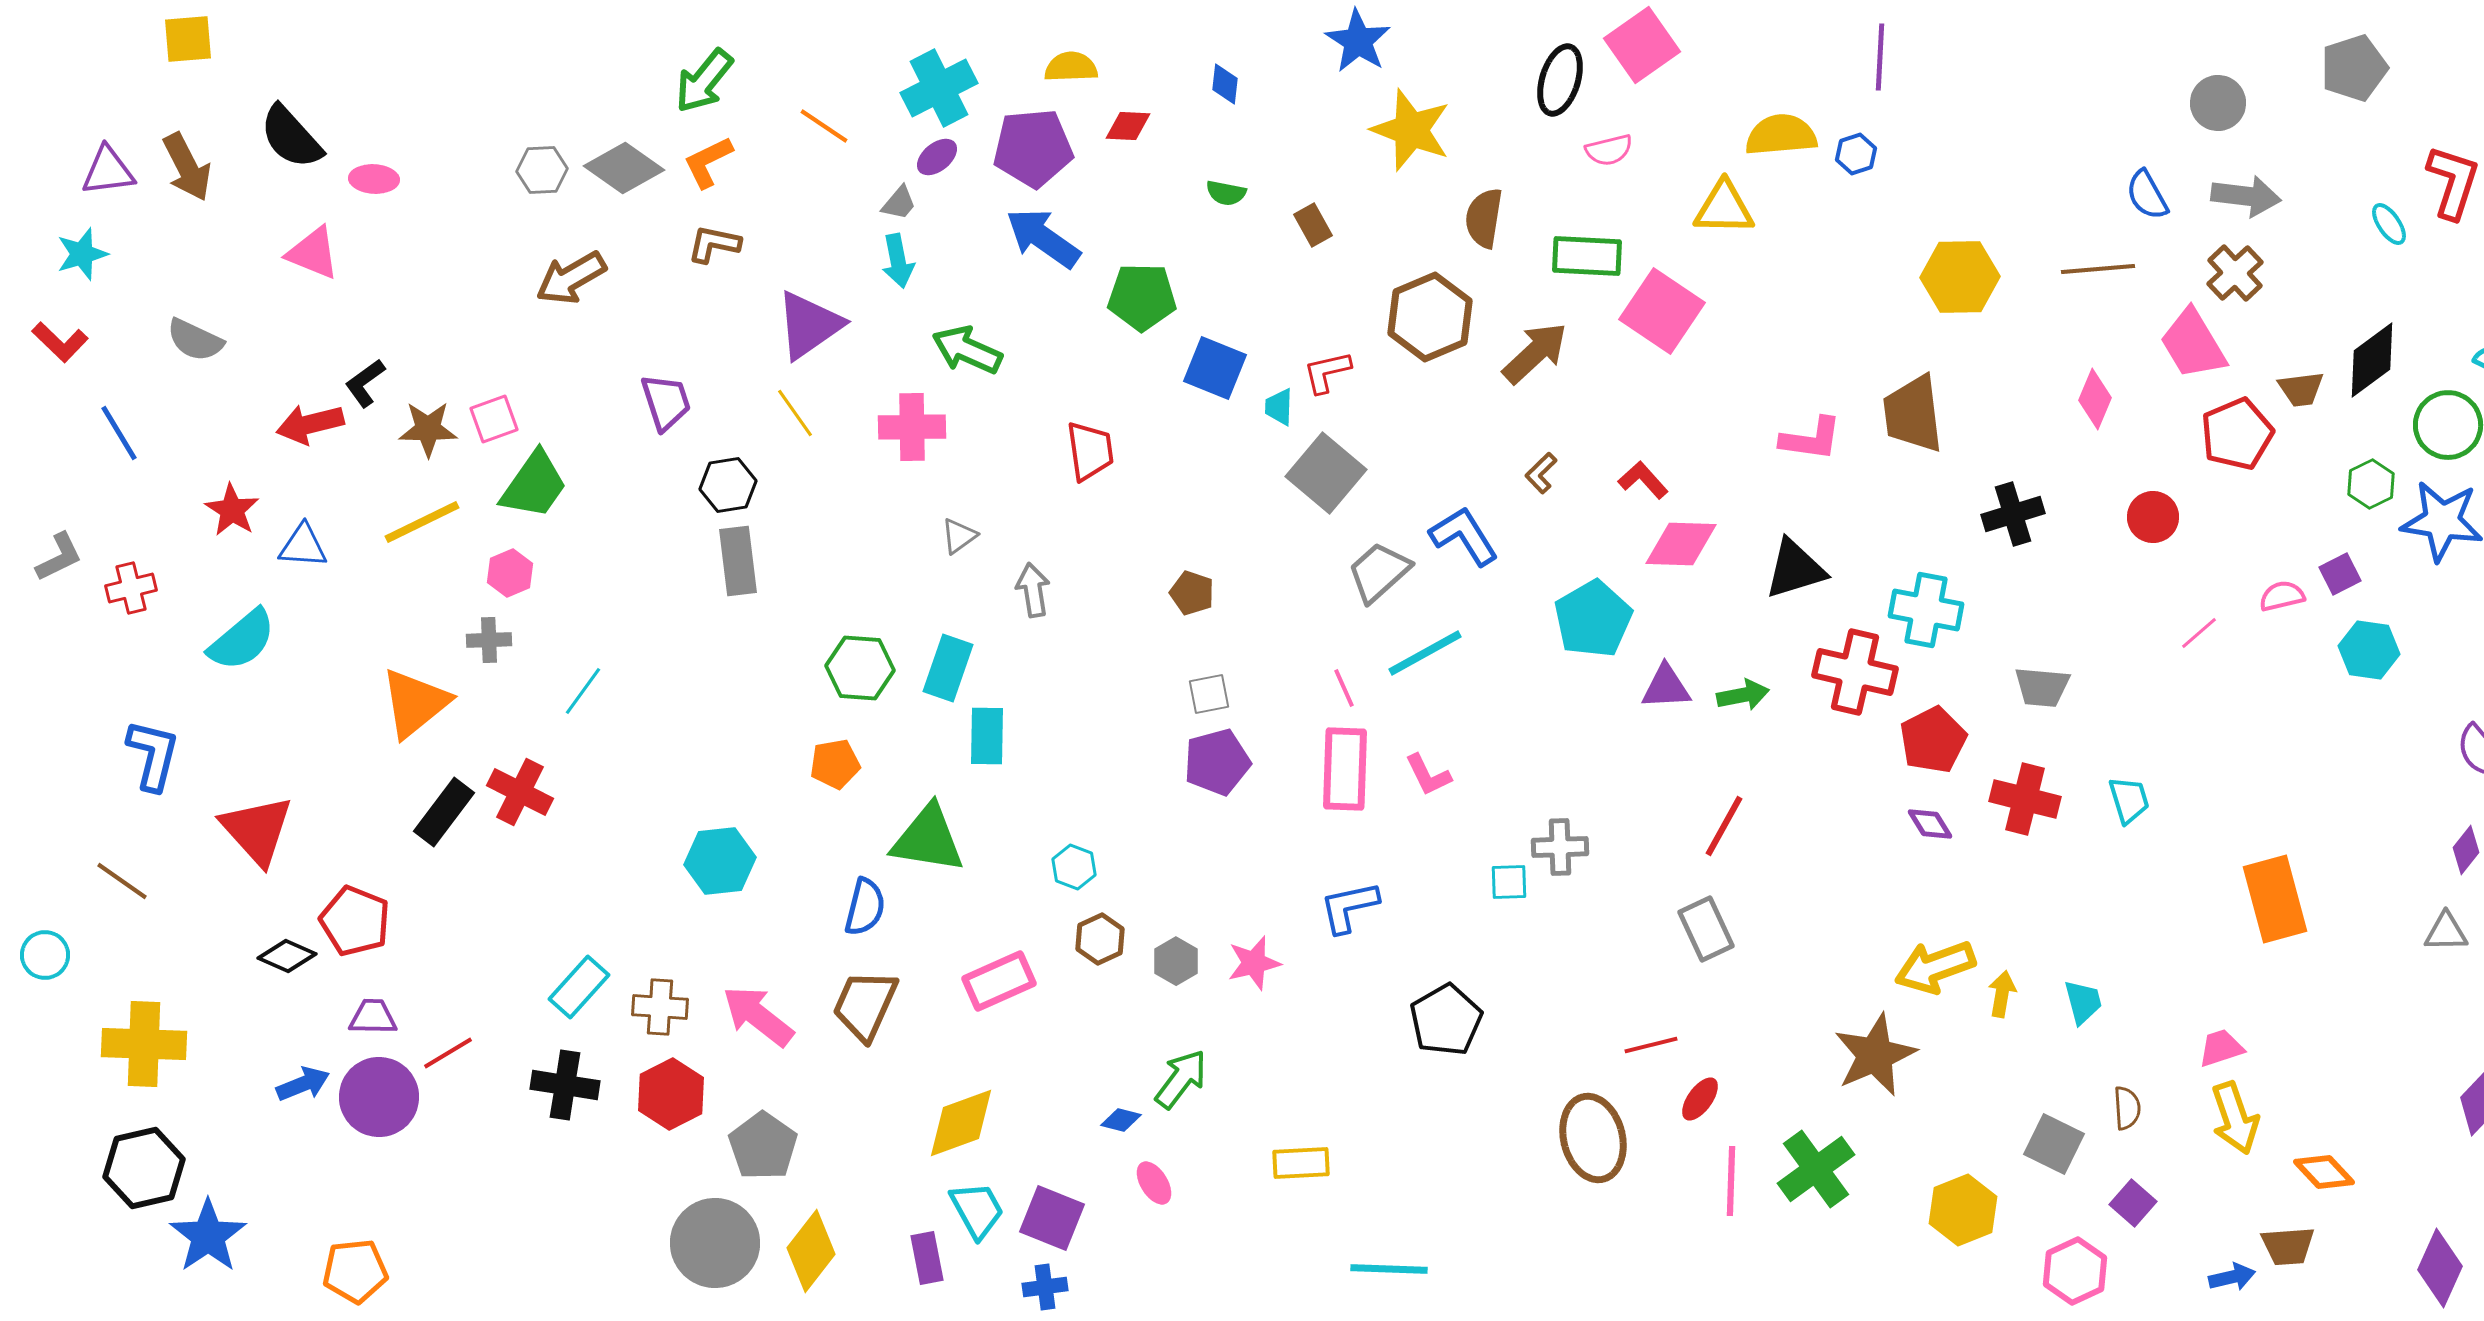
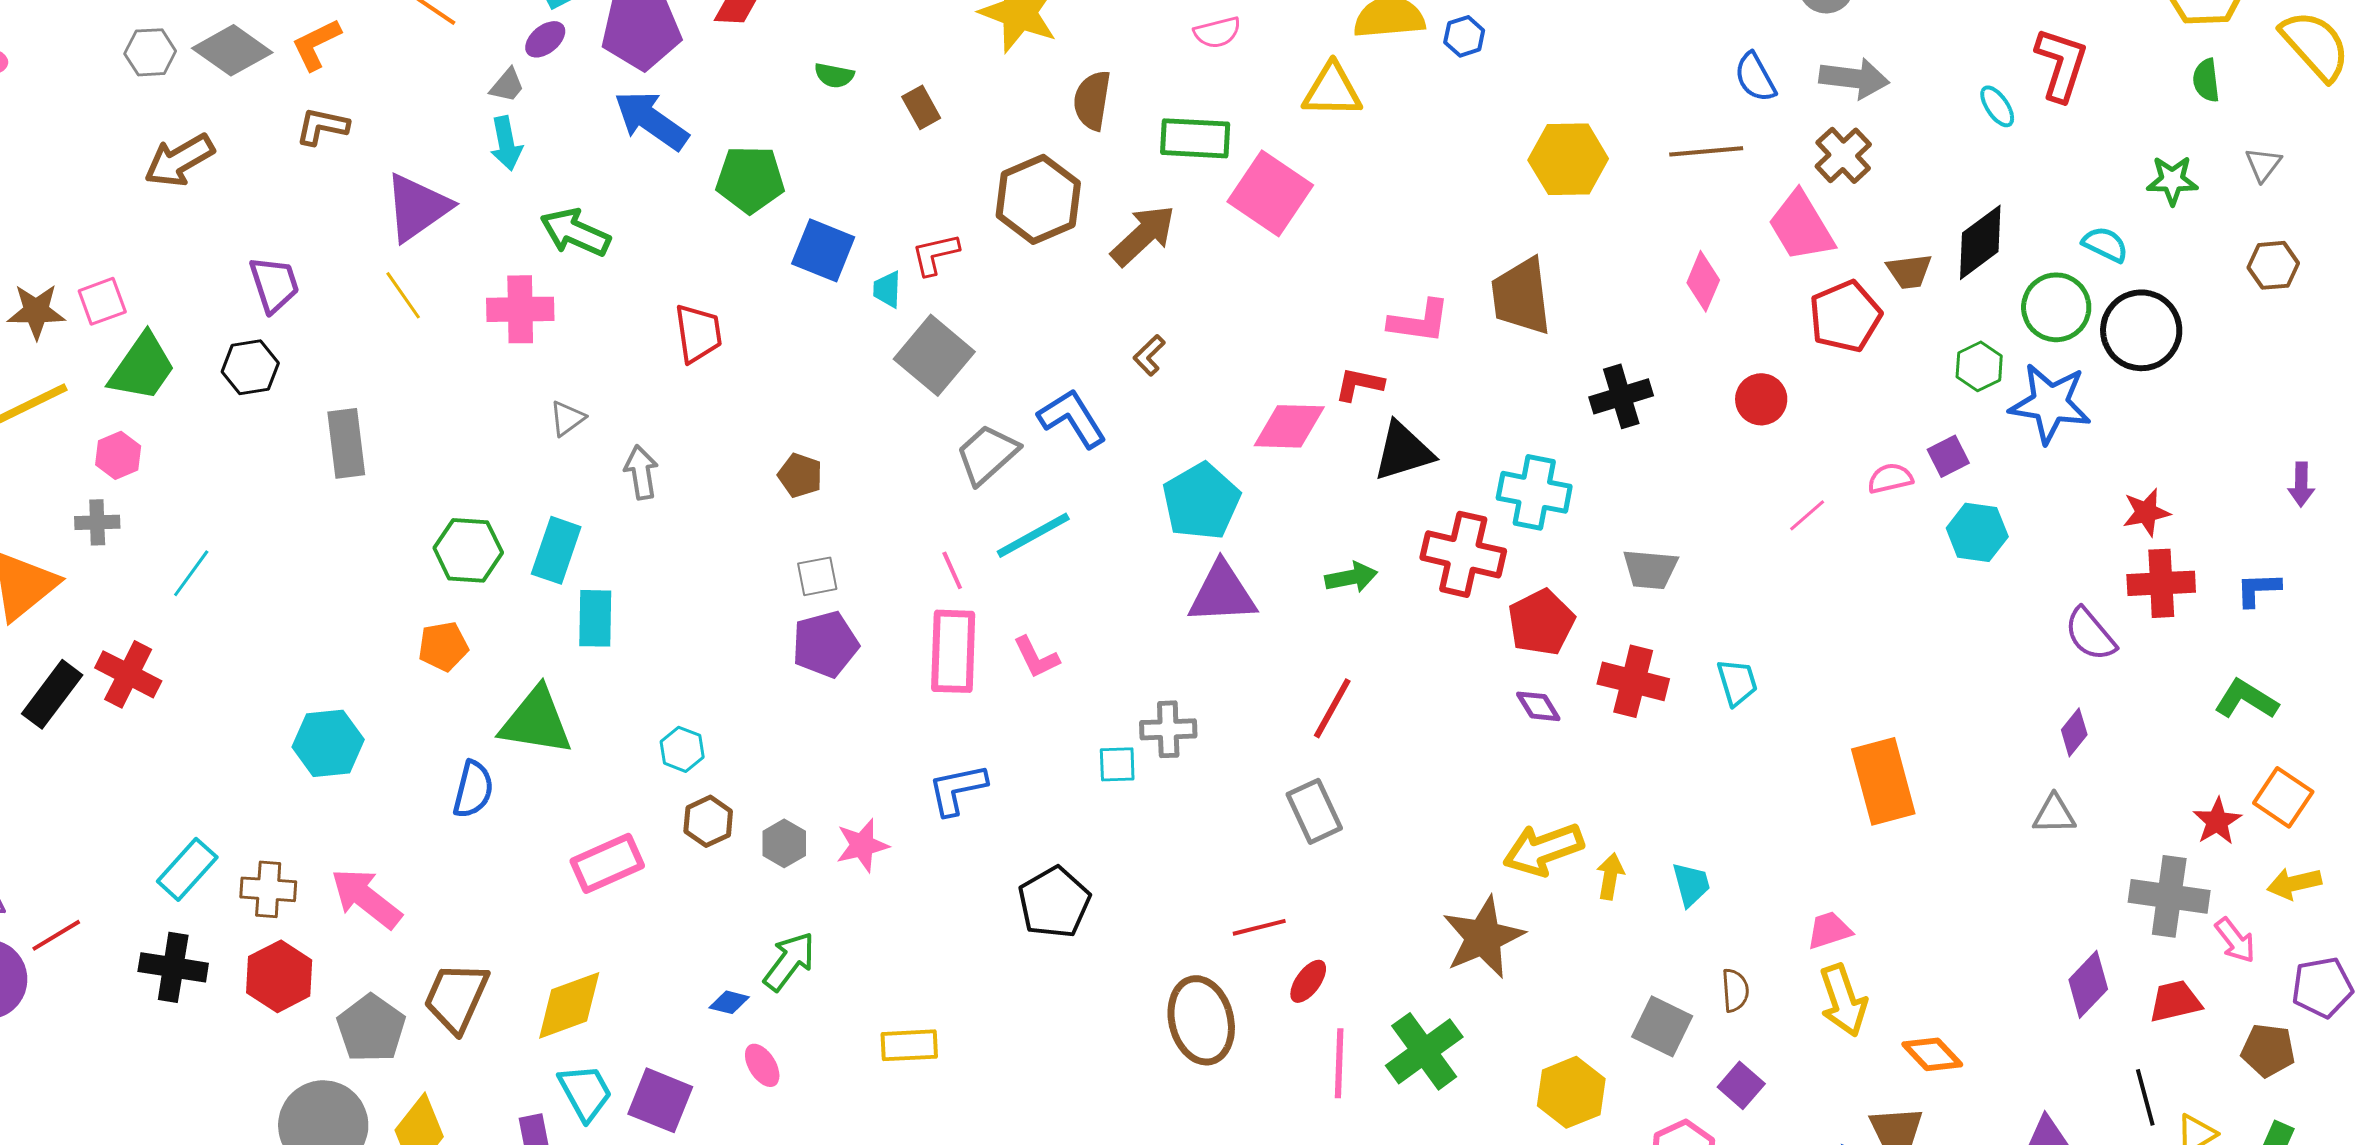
red L-shape: (1643, 480) -> (1359, 384), moved, turned -36
black hexagon: (728, 485) -> (250, 367), moved
purple triangle: (1666, 687) -> (1222, 593), moved, size x1.4
brown trapezoid: (865, 1005) -> (456, 997), moved

